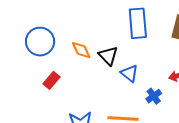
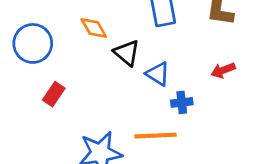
orange diamond: (81, 50) -> (94, 28), moved
blue cross: (154, 96) -> (182, 102), moved, turned 35

